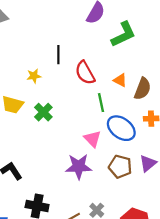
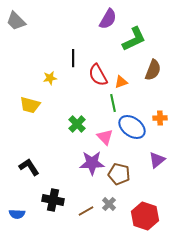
orange triangle: (120, 80) -> (121, 82), moved, turned -48
brown semicircle: (143, 89) -> (153, 70), moved
green cross: (43, 112) -> (77, 124), moved
brown pentagon: (120, 167) -> (119, 174), moved

